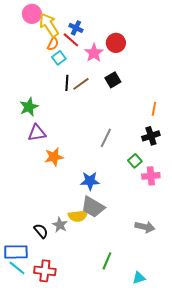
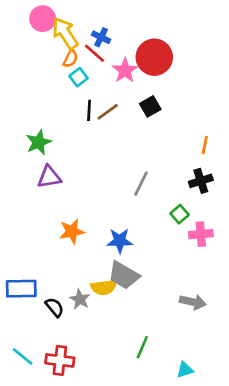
red circle: (116, 43) -> (154, 57), size x1.4
orange star: (54, 157) -> (72, 231), moved
blue rectangle: (16, 252) -> (21, 289), moved

